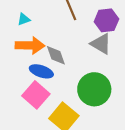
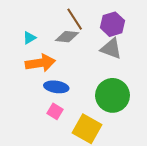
gray diamond: (56, 55) -> (67, 37), moved, turned -55
pink square: (36, 95) -> (55, 111), size x0.6

